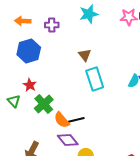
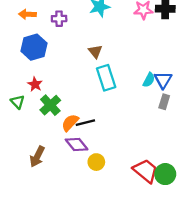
orange semicircle: (62, 120) -> (70, 123), turned 84

